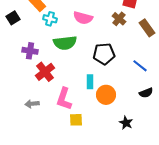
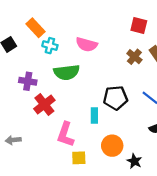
brown cross: (119, 19) -> (134, 57), moved
black pentagon: (104, 54) -> (115, 98), moved
orange circle: (106, 95) -> (112, 146), moved
gray arrow: (32, 104) -> (13, 140), moved

